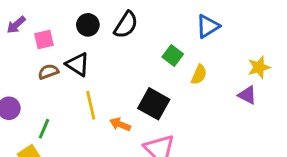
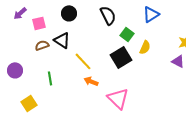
black semicircle: (126, 25) -> (108, 15), moved, turned -60
black square: (154, 104) -> (121, 57), moved, turned 30
yellow line: (91, 105) -> (83, 61), moved, turned -30
green line: (44, 129) -> (50, 78), moved, turned -32

